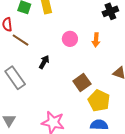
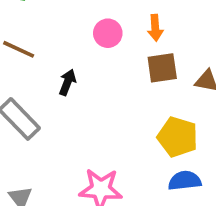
brown square: (82, 83) -> (162, 68), moved, turned 36

